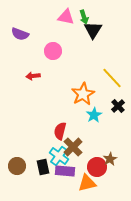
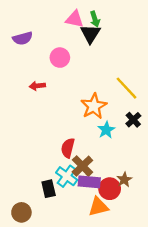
black triangle: (93, 30) -> (90, 34), moved
purple semicircle: (20, 34) -> (23, 38), turned -36
brown circle: (17, 166) -> (21, 212), moved
purple rectangle: (65, 171) -> (89, 182), moved

